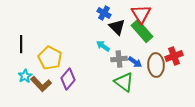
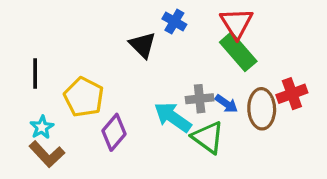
black triangle: (117, 27) -> (143, 45), moved
cyan arrow: (103, 46) -> (173, 117), moved, size x1.6
brown L-shape: (41, 84) -> (47, 154), moved

